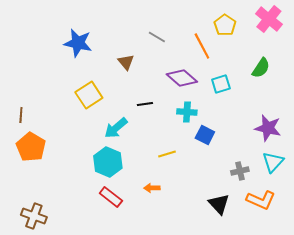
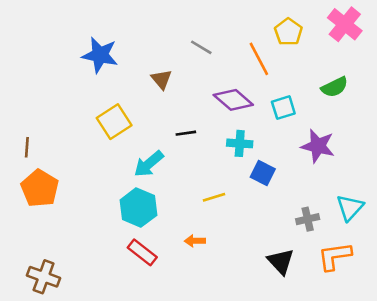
green semicircle: (261, 68) -> (335, 87), turned 30
purple star: (268, 128) -> (318, 146), moved
orange L-shape: (261, 200) -> (335, 256), turned 148

